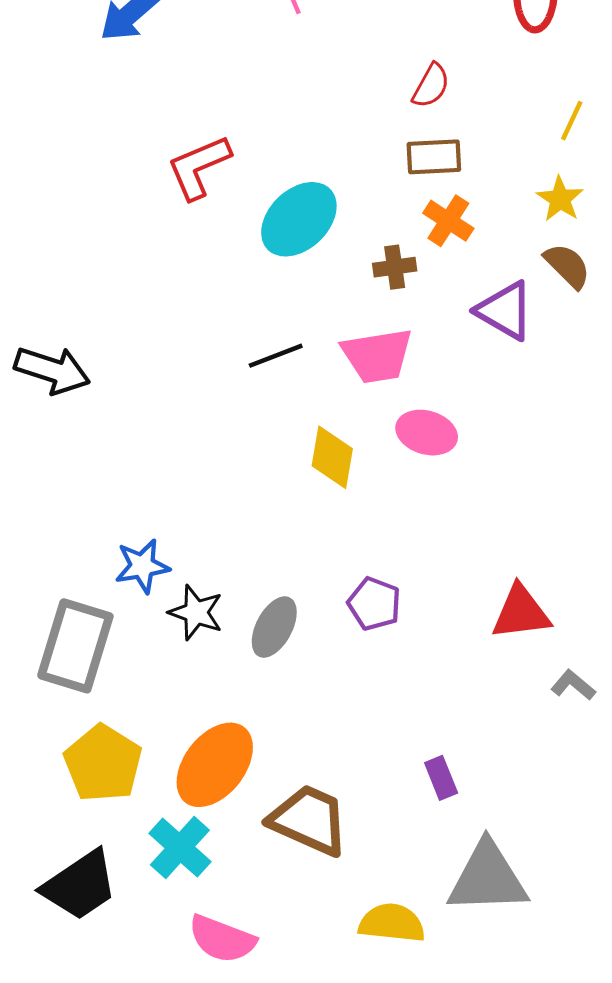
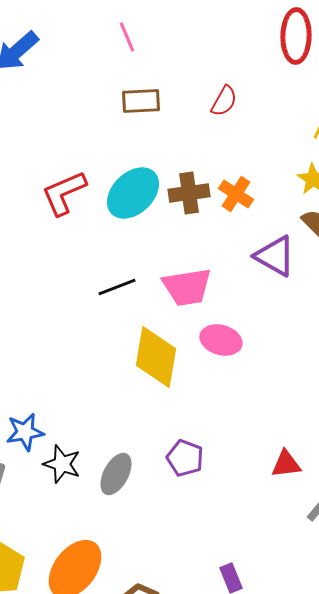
brown rectangle: (434, 157) -> (141, 101), moved
red L-shape: (199, 167) -> (64, 193), moved
brown cross: (395, 267) -> (189, 193), moved, size x1.4
yellow diamond: (332, 457) -> (156, 357), size x1.4
red triangle: (521, 612) -> (286, 464), size x0.7

